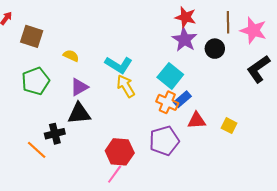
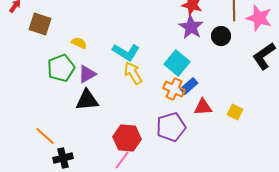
green pentagon: (36, 81) -> (61, 68), moved
black cross: (55, 134) -> (63, 158), moved

